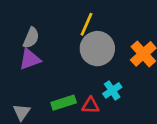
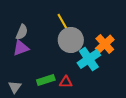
yellow line: (87, 24) -> (63, 22), turned -54
cyan cross: (112, 90) -> (89, 59), moved, size x1.6

